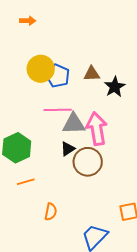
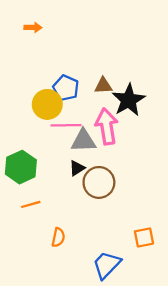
yellow circle: (41, 69) -> (47, 104), moved
black star: (115, 87) -> (129, 100), size x1.4
pink arrow: (97, 129) -> (107, 126), moved

